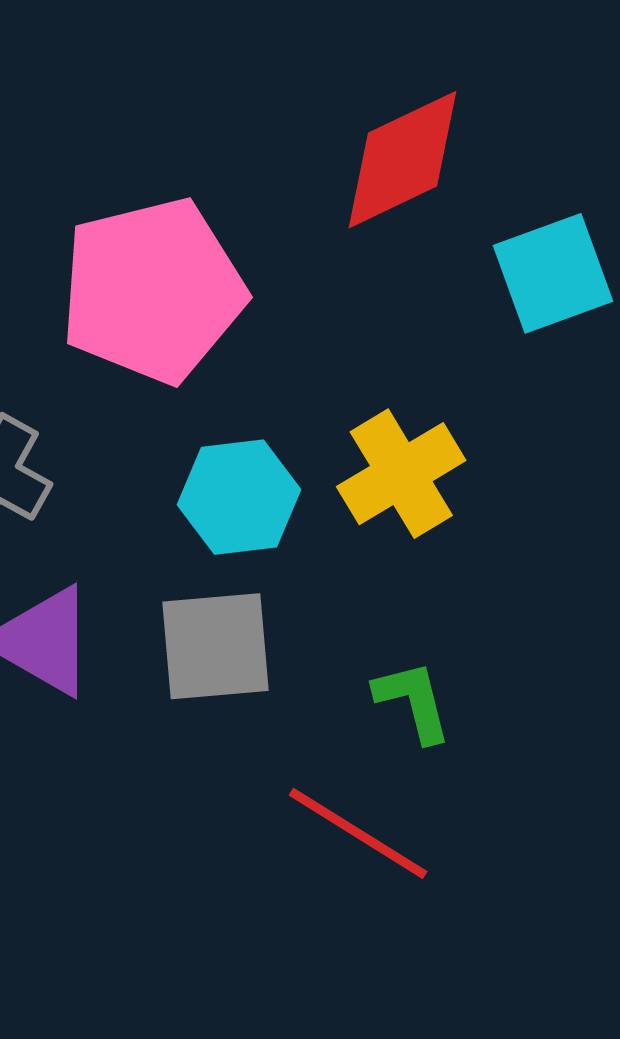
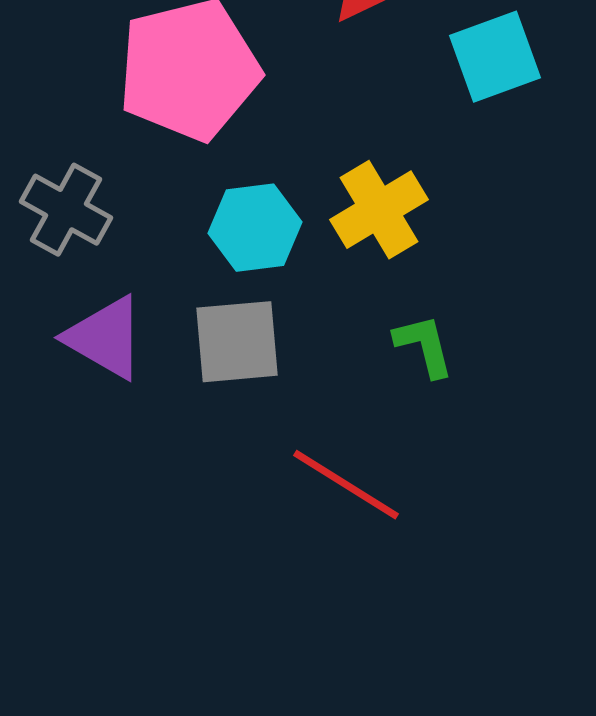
green L-shape: (413, 701) -> (424, 346), moved

